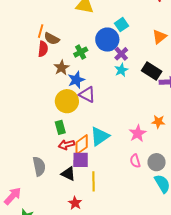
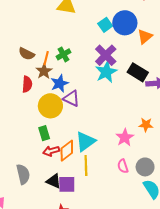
orange line: (41, 31) -> (46, 58), moved
brown semicircle: (52, 39) -> (27, 54), moved
blue circle: (107, 40) -> (125, 23), moved
red semicircle: (43, 49) -> (27, 84), moved
purple cross: (121, 54) -> (106, 55), size x1.5
cyan star: (121, 70) -> (106, 72), size x1.5
purple square: (81, 160) -> (67, 184), moved
yellow line: (93, 181) -> (86, 166), moved

